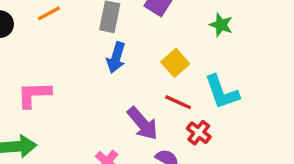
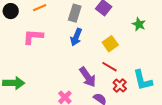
cyan L-shape: (222, 92) -> (143, 80), moved
pink L-shape: (34, 94) -> (33, 37), moved

